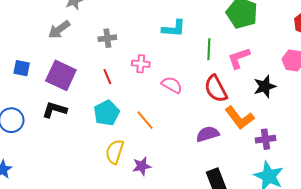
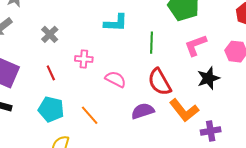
gray cross: (107, 38) -> (50, 34), turned -36
pink L-shape: (239, 58) -> (196, 45), moved
cyan pentagon: (107, 113) -> (51, 109), turned -30
purple semicircle: (208, 134) -> (143, 111), moved

